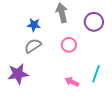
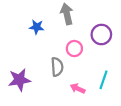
purple circle: (94, 22) -> (101, 34), moved
gray semicircle: (33, 46) -> (57, 67), moved, turned 120

